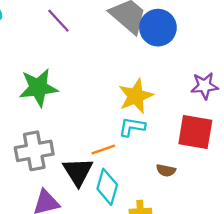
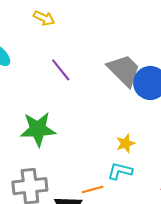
yellow star: (136, 96) -> (126, 143), size x0.6

